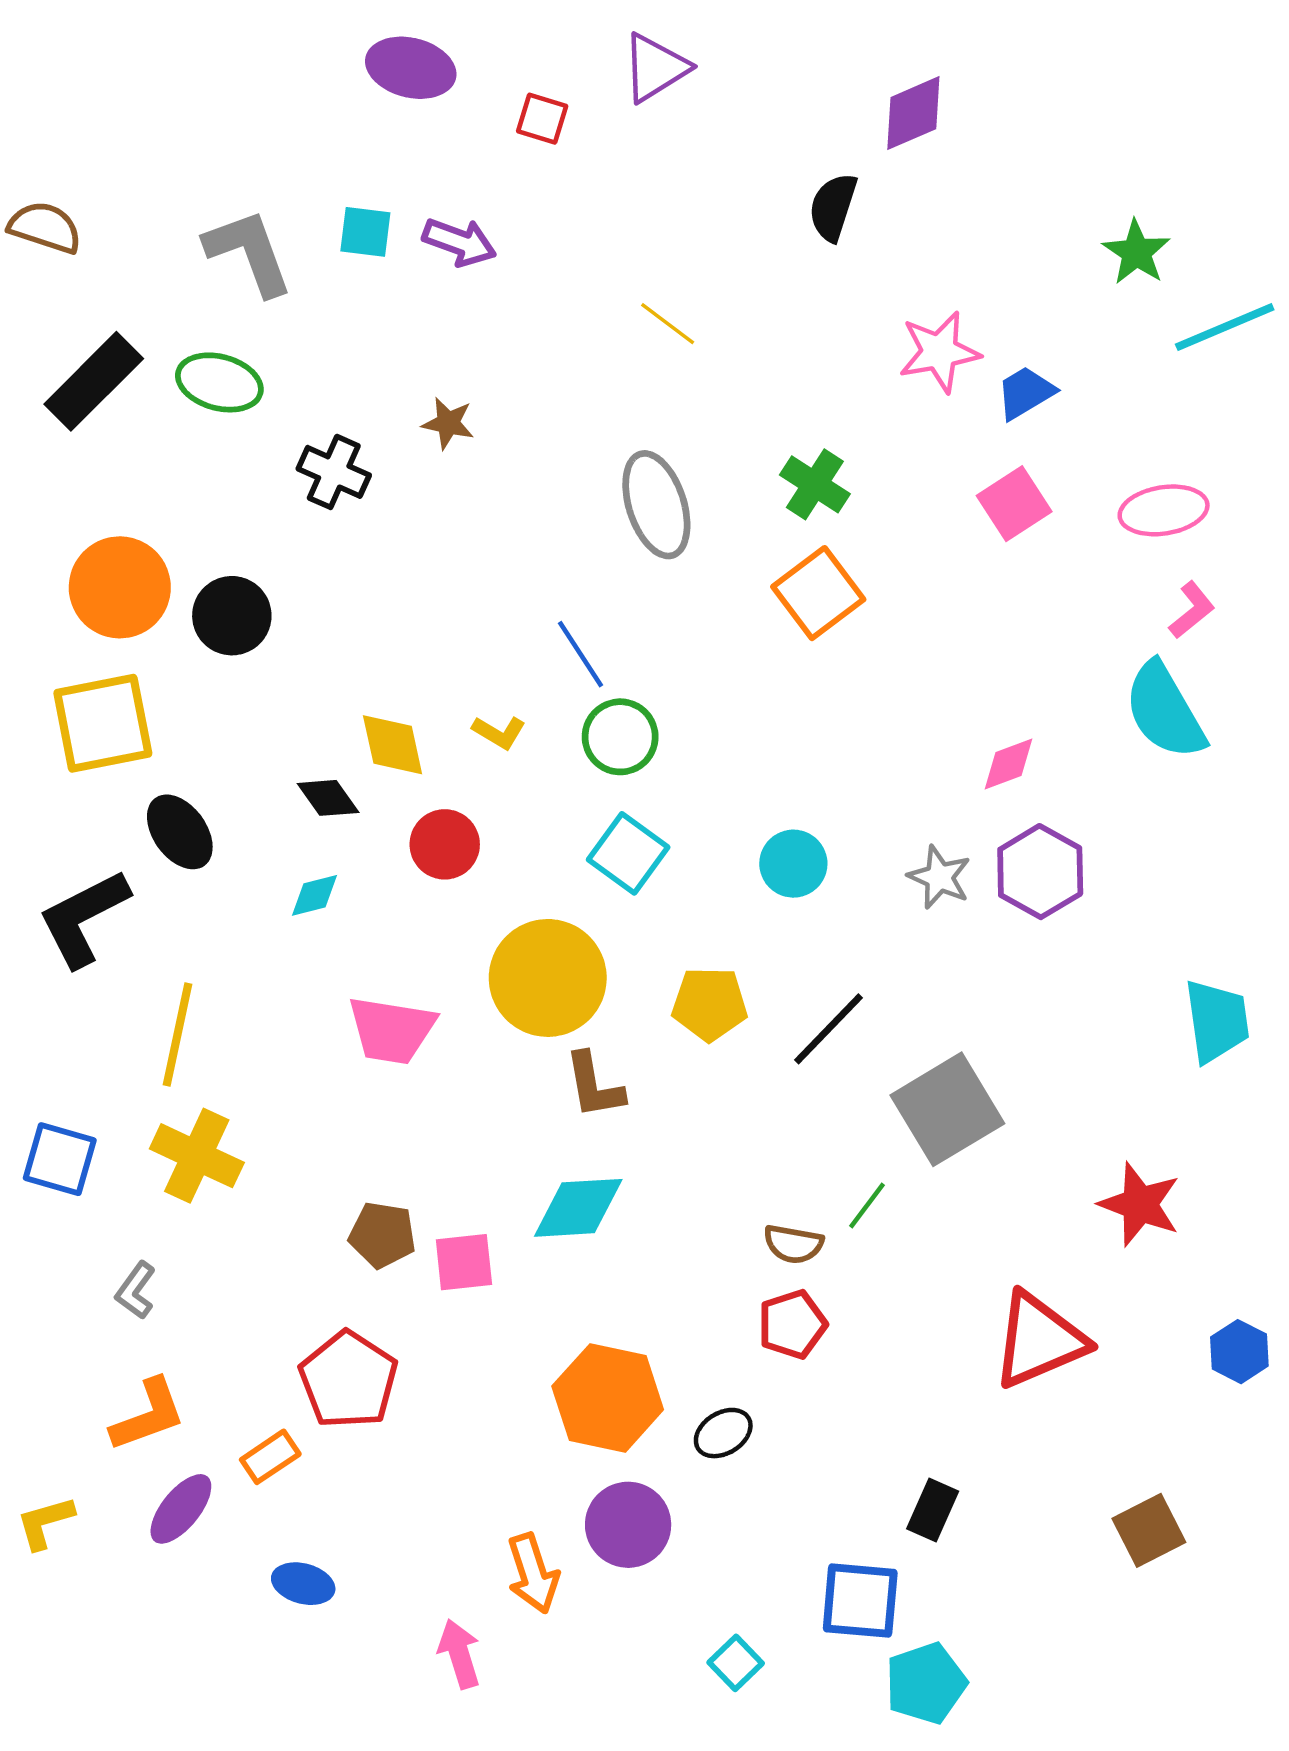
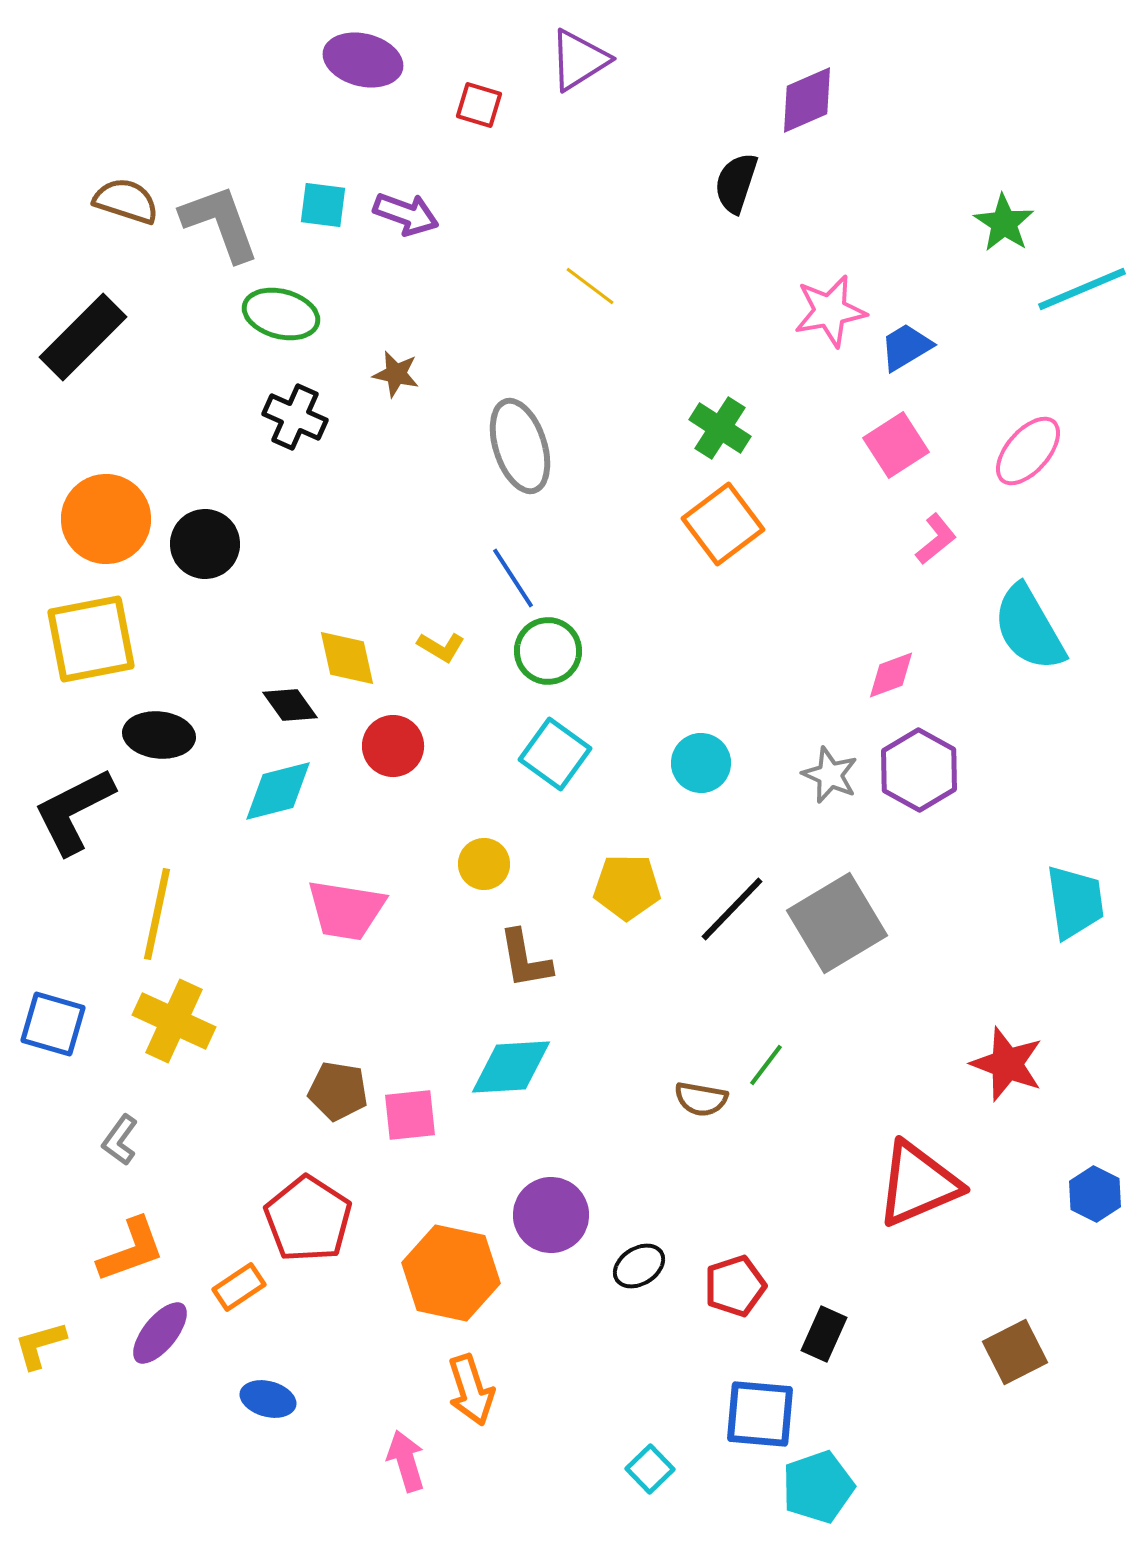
brown semicircle: (45, 227) -> (126, 201), moved
green ellipse: (219, 382) -> (281, 314), moved
gray ellipse: (656, 505) -> (520, 446), moved
pink ellipse: (1164, 510) -> (1028, 451), turned -40
pink L-shape: (1192, 610) -> (936, 539), moved
black ellipse: (180, 832) -> (159, 735), turned -48
cyan diamond: (314, 895) -> (278, 791), size x1.6
yellow circle: (548, 978) -> (484, 864), size x0.5
gray square: (947, 1109) -> (837, 923), moved
red pentagon: (792, 1324) -> (735, 1286), moved
orange hexagon: (608, 1398) -> (451, 1273), moved
purple circle: (628, 1525) -> (551, 1215), moved

